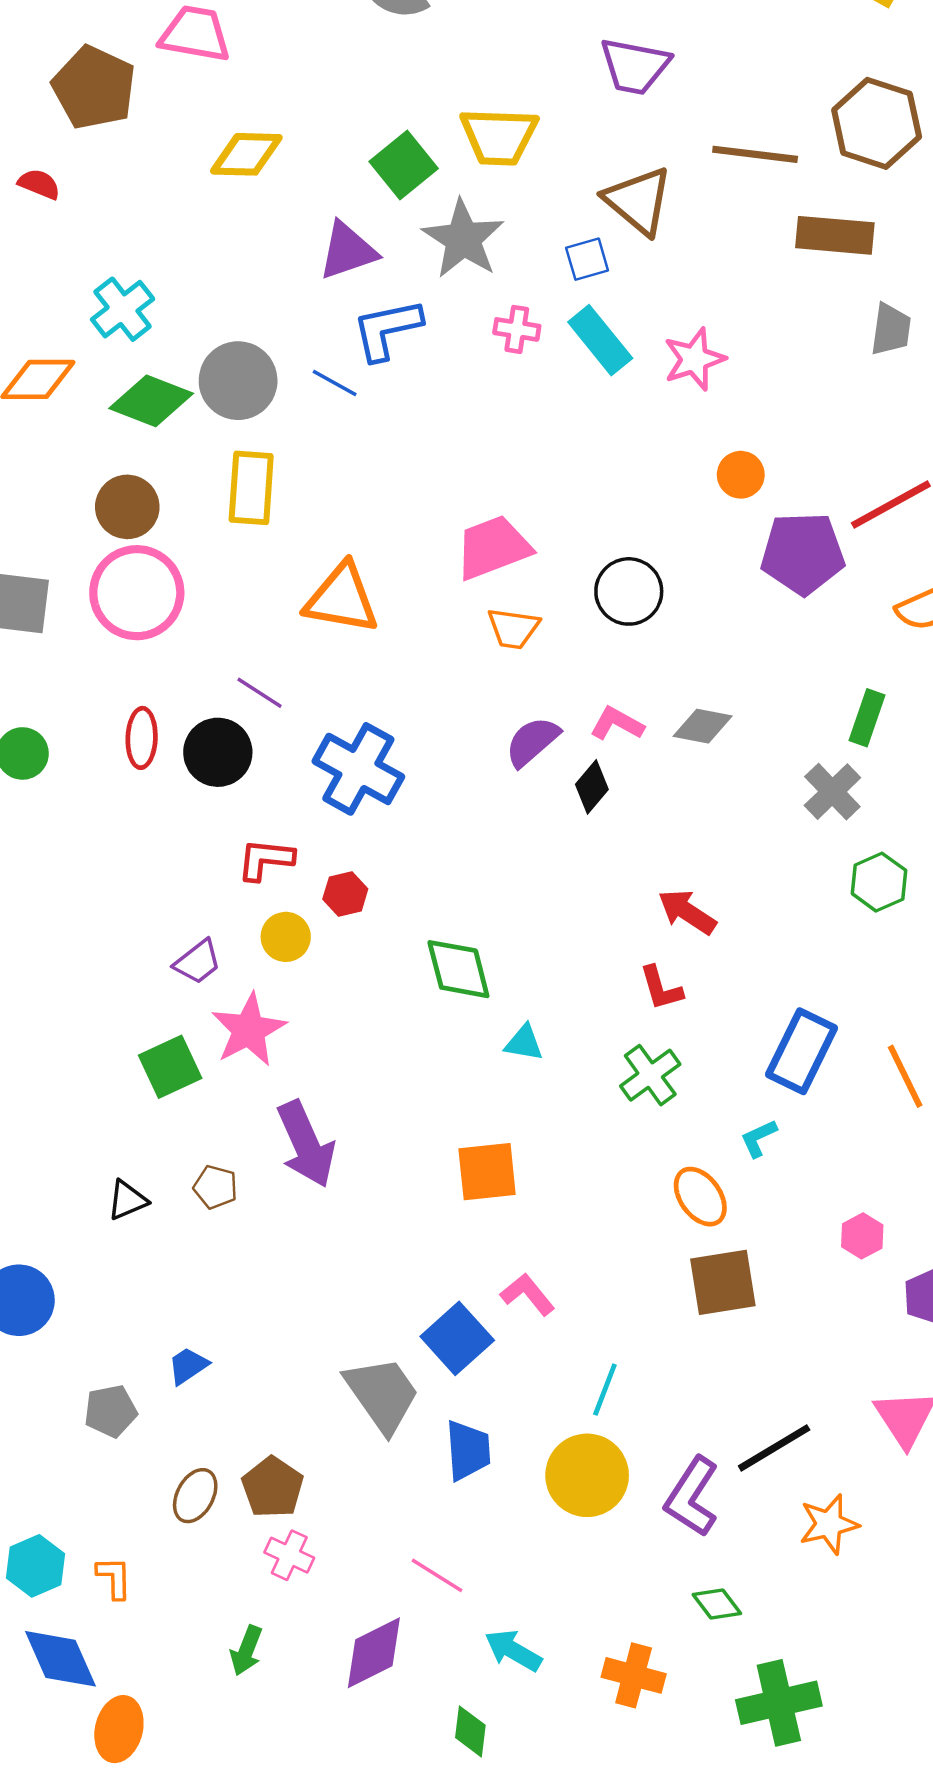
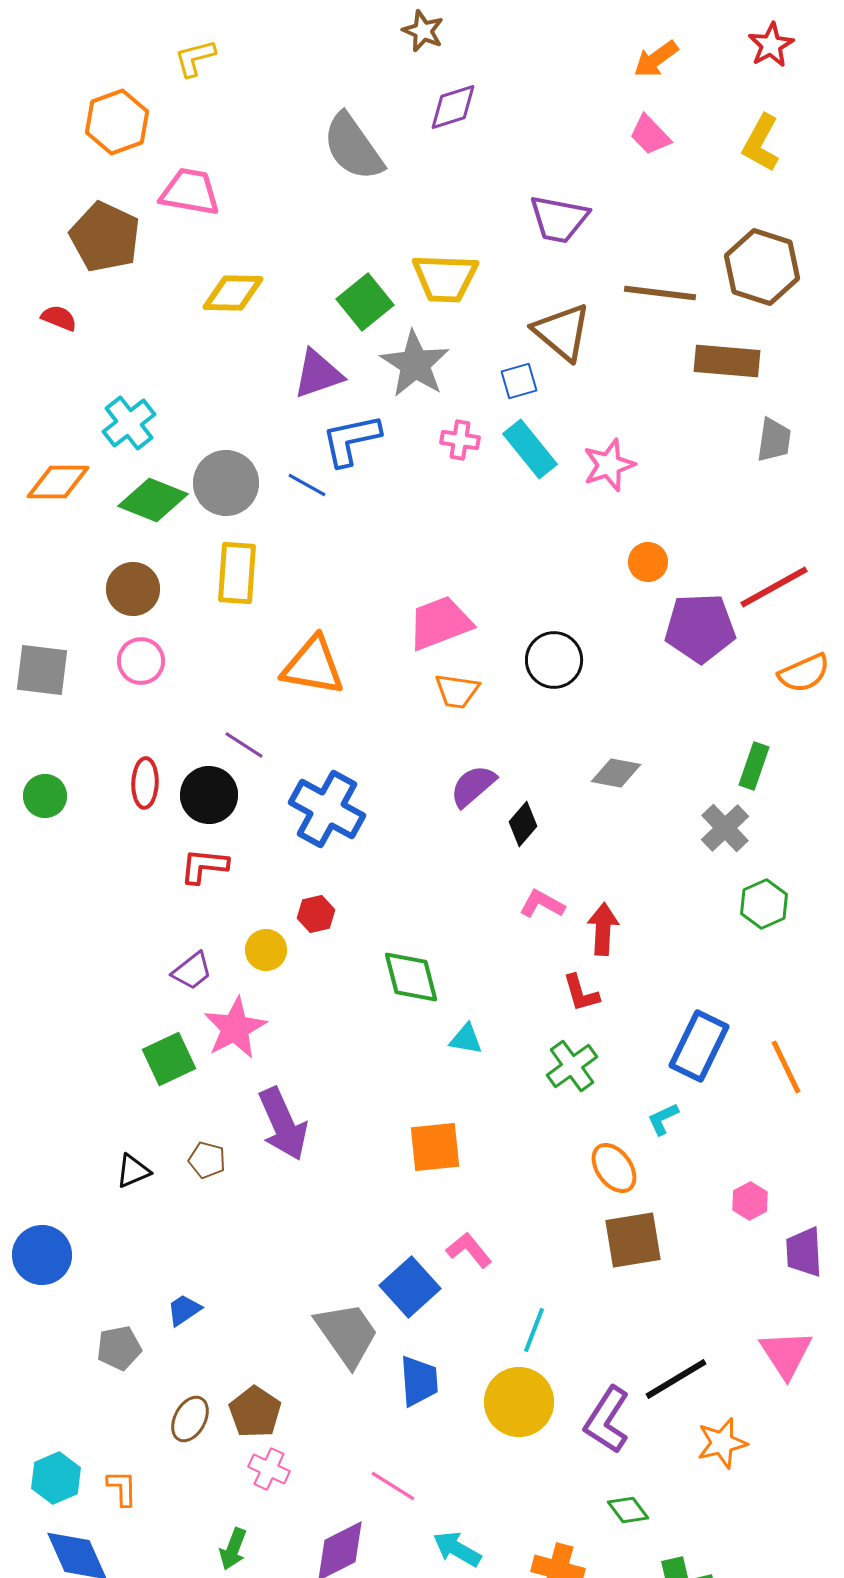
pink circle: (137, 593) -> (141, 661), size x0.6
pink L-shape: (617, 724) -> (542, 904), moved
red L-shape: (265, 859) -> (204, 866), moved
red arrow: (687, 912) -> (603, 929), turned 60

